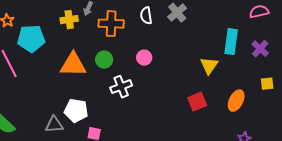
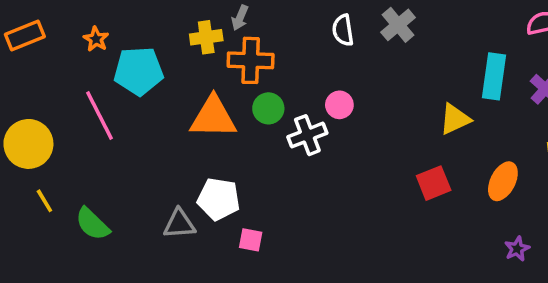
orange cross: (111, 24) -> (251, 60), moved
yellow triangle: (209, 66) -> (455, 119), turned 30
white cross: (121, 87) -> (307, 135), moved

